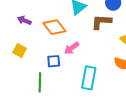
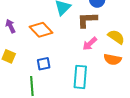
purple arrow: (24, 20) -> (10, 26), turned 48
pink arrow: (72, 48) -> (90, 44), moved

